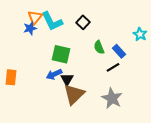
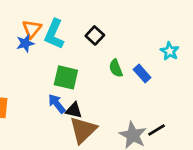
cyan L-shape: (52, 21) -> (54, 34), turned 50
black line: (113, 67) -> (157, 130), moved
blue arrow: (54, 74) -> (57, 104), turned 77
black triangle: (67, 79) -> (74, 110), turned -48

